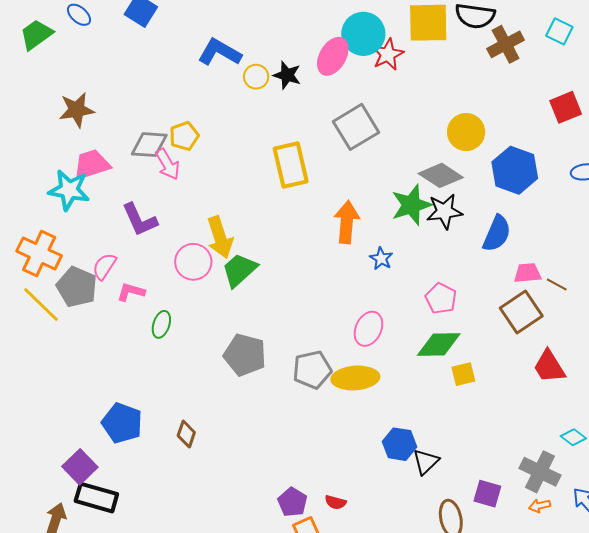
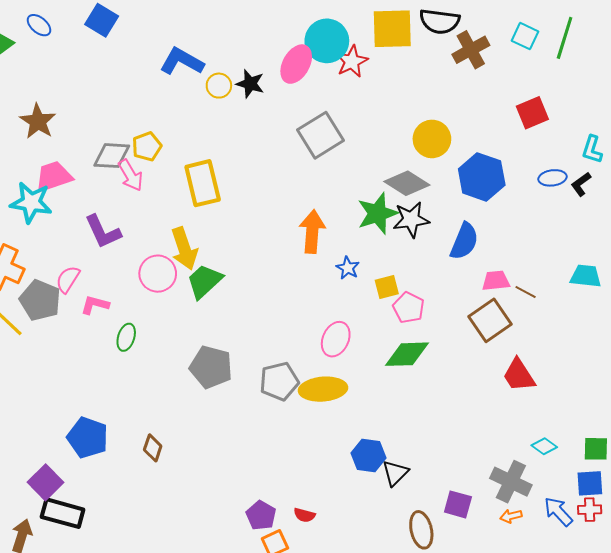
brown star: (77, 110) -> (38, 121), turned -30
yellow rectangle: (291, 165) -> (203, 183), moved
yellow square: (463, 374) -> (387, 287), moved

